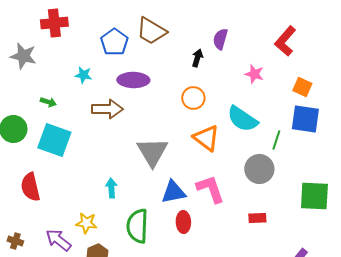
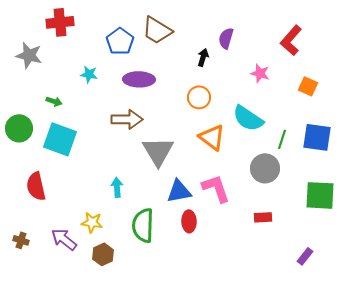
brown arrow: (107, 109) -> (127, 119), moved
blue square: (305, 119) -> (317, 137), moved

